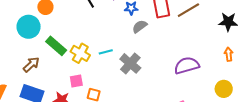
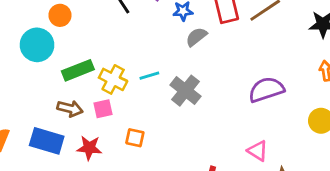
green rectangle: (56, 46) -> (78, 70), turned -60
brown arrow: (31, 65) -> (70, 109), moved, turned 60
pink square: (76, 81) -> (103, 109), moved

